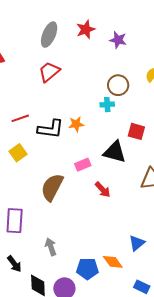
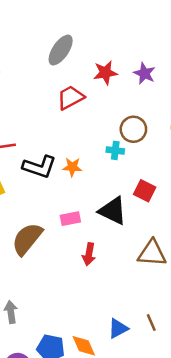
red star: (86, 29) -> (105, 73), moved
red trapezoid: (49, 72) -> (70, 98), moved
red arrow: (103, 190) -> (89, 254), turned 42

